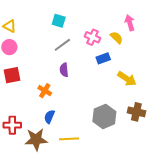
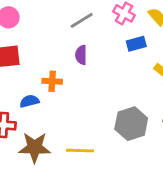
orange cross: (45, 91) -> (52, 81), turned -32
blue semicircle: (49, 117) -> (29, 101), moved, turned 48

